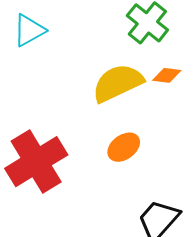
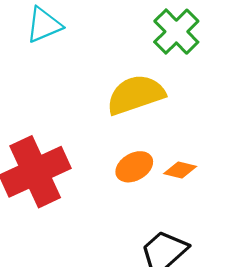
orange diamond: (167, 75) -> (180, 170), moved

